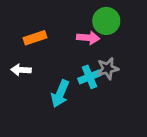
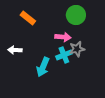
orange rectangle: (35, 38) -> (28, 18), moved, turned 56
pink arrow: (88, 38) -> (63, 37), moved

